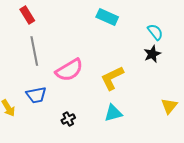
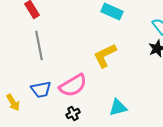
pink semicircle: (69, 70) -> (73, 85), moved
yellow L-shape: (112, 78) -> (105, 55), moved

